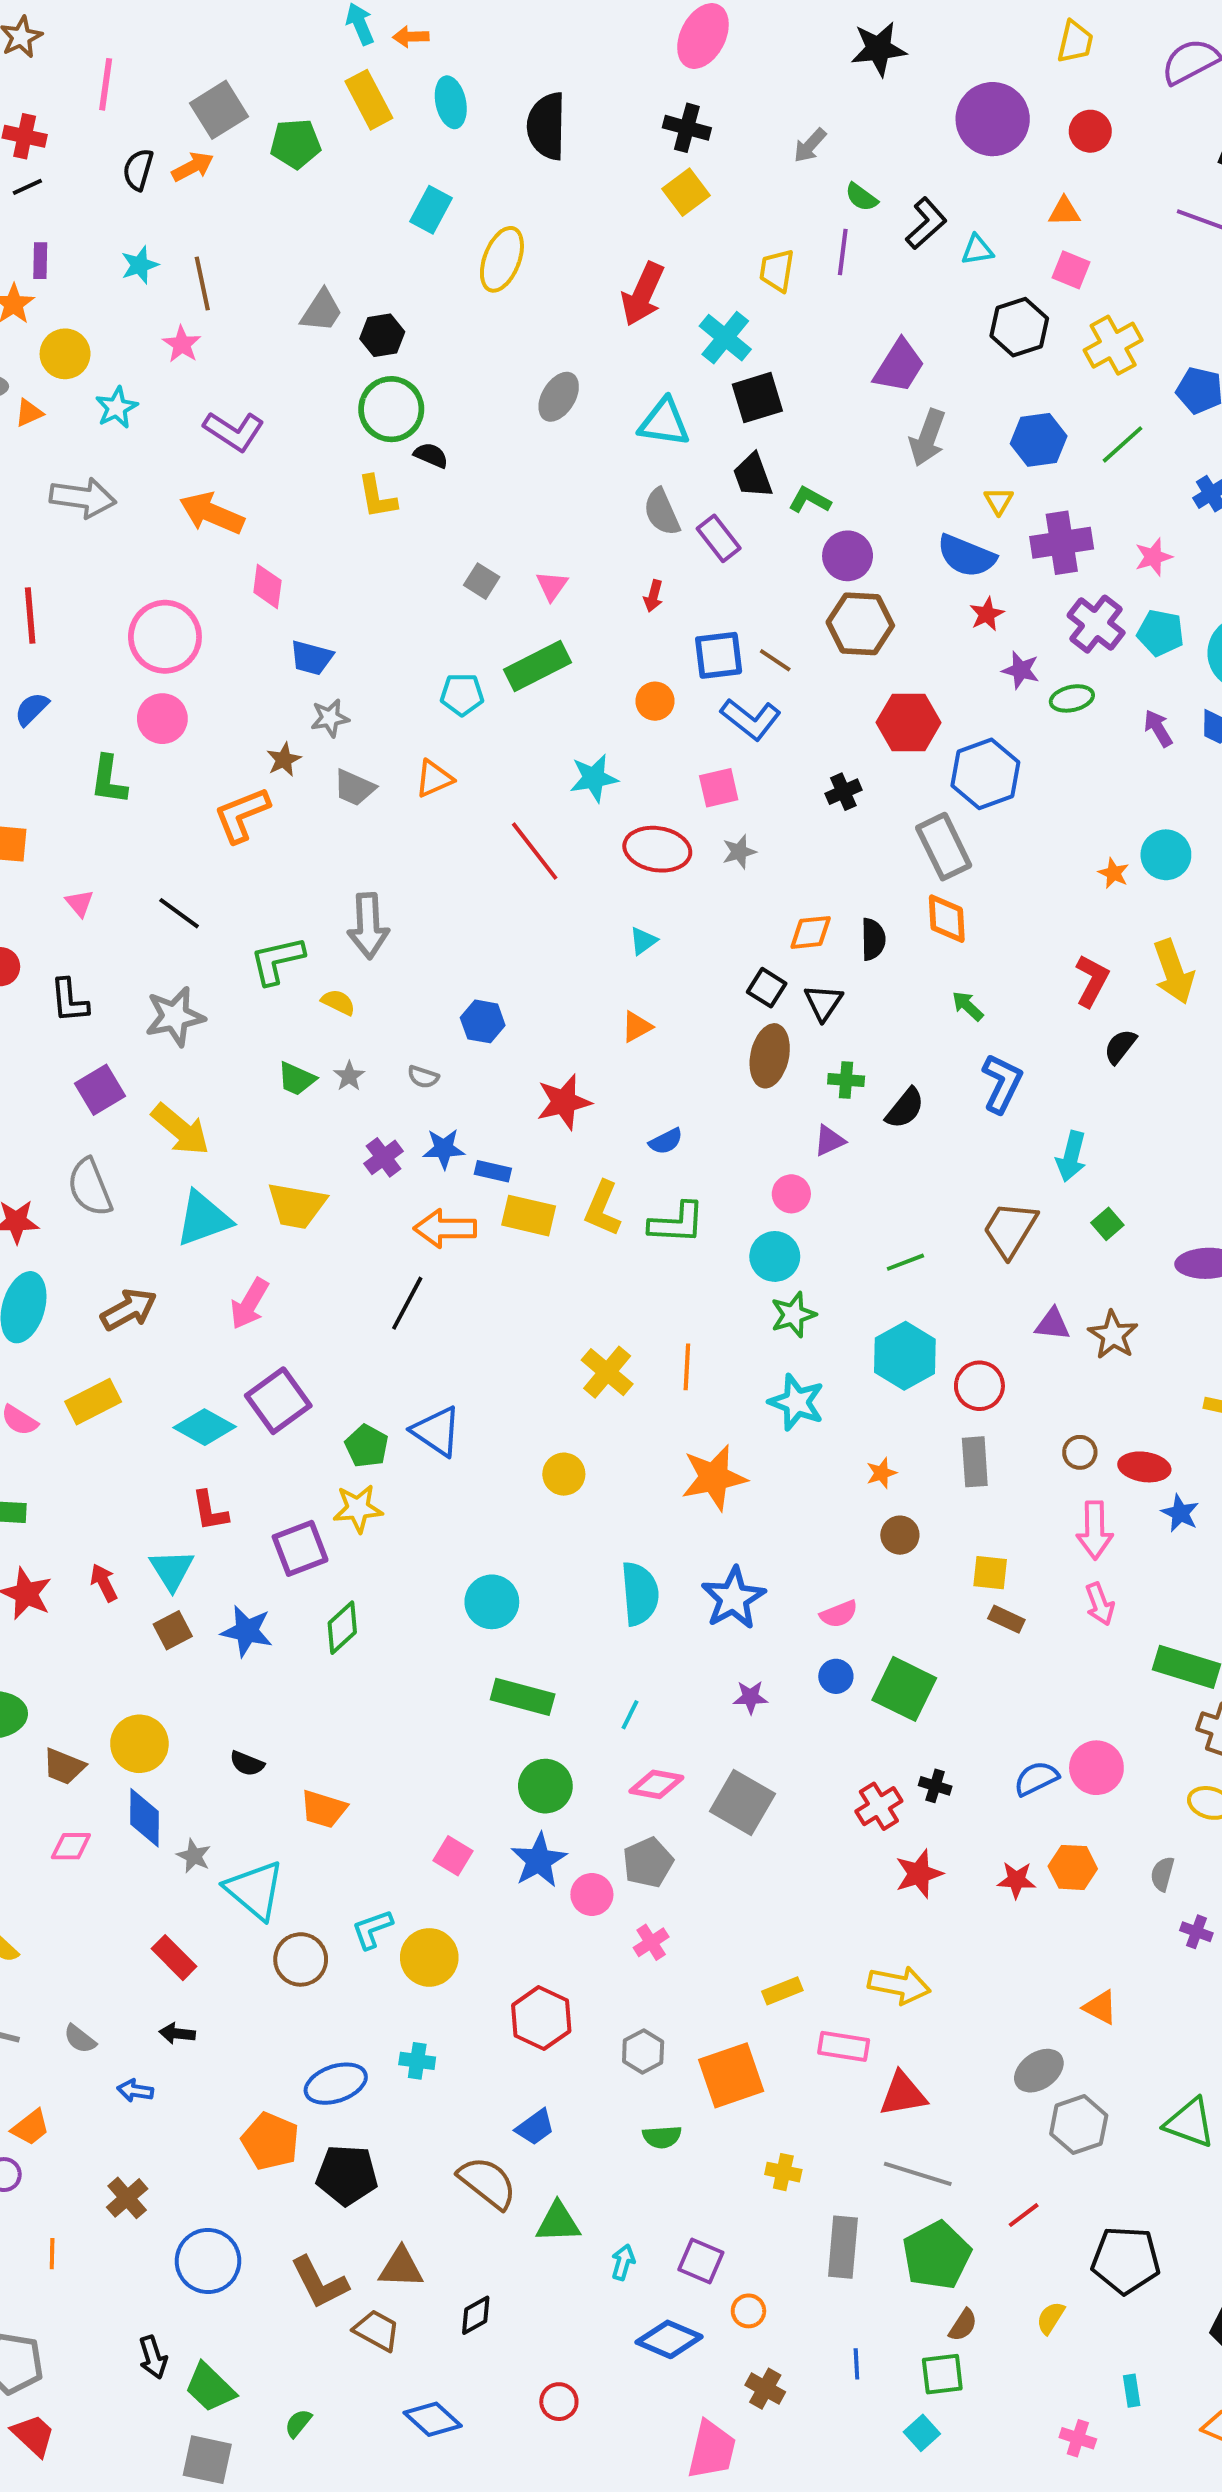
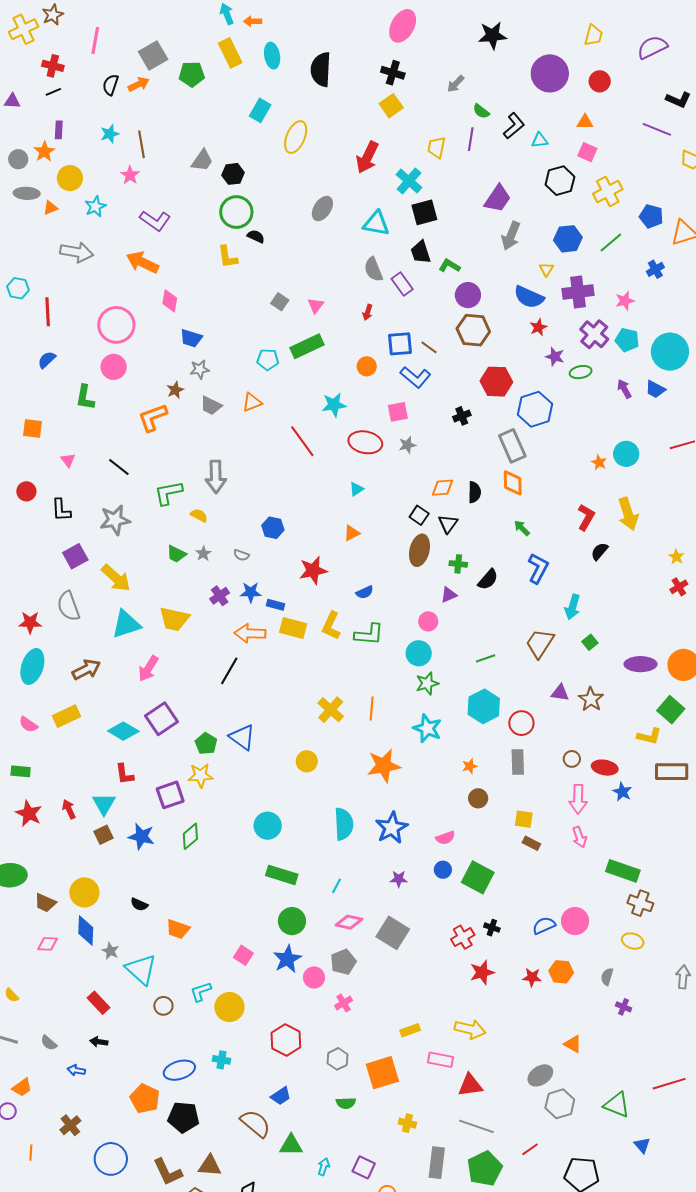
brown circle: (301, 1959) -> (163, 1006), size x0.7

